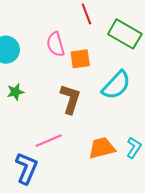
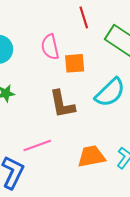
brown L-shape: (70, 99) -> (62, 104), turned 148

